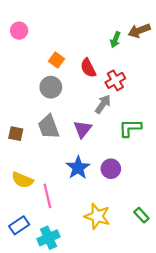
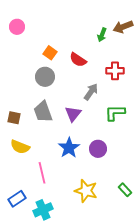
red semicircle: (88, 68) -> (78, 60), turned -30
red cross: (115, 80) -> (115, 71), moved, turned 30
yellow semicircle: (23, 180) -> (20, 147), moved

